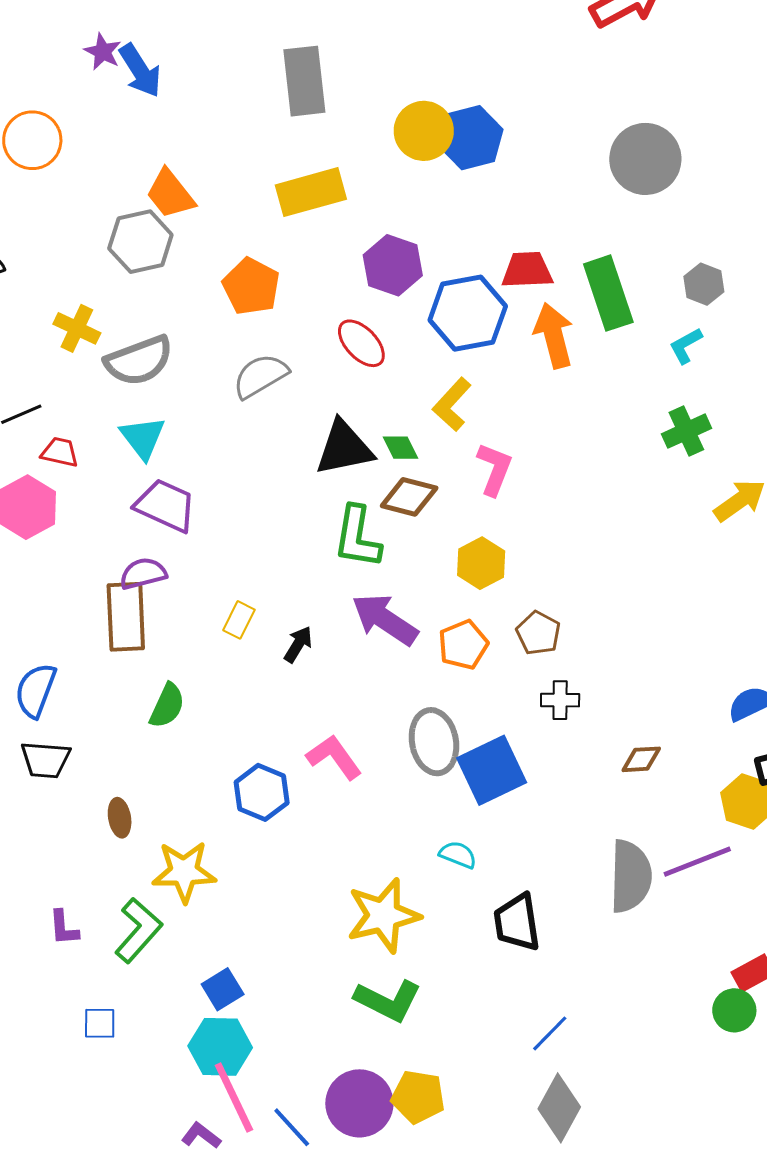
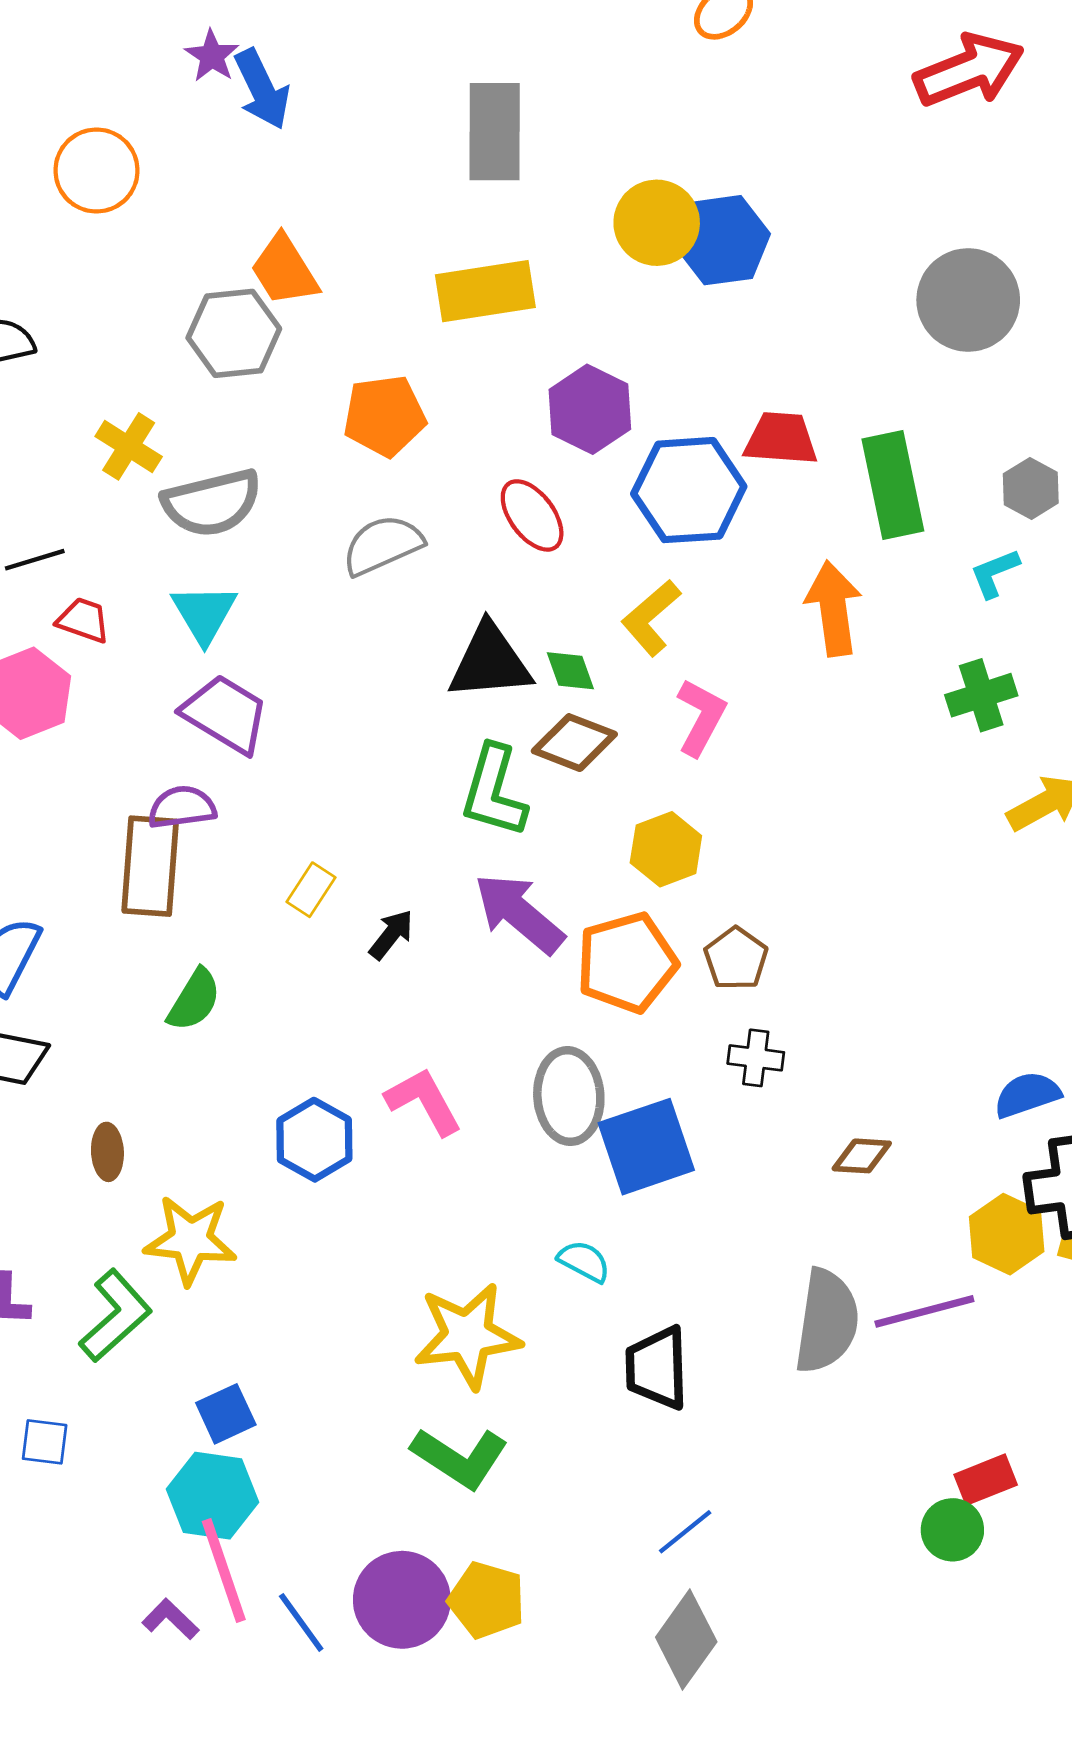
orange pentagon: (251, 286) -> (384, 416), turned 30
orange arrow: (554, 335) -> (833, 608), moved
orange pentagon: (463, 645) -> (627, 963), size x1.4

